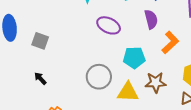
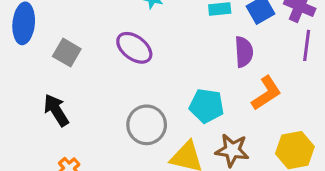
purple ellipse: (109, 25) -> (134, 48), moved
black arrow: (40, 78) -> (56, 110), size x1.5

